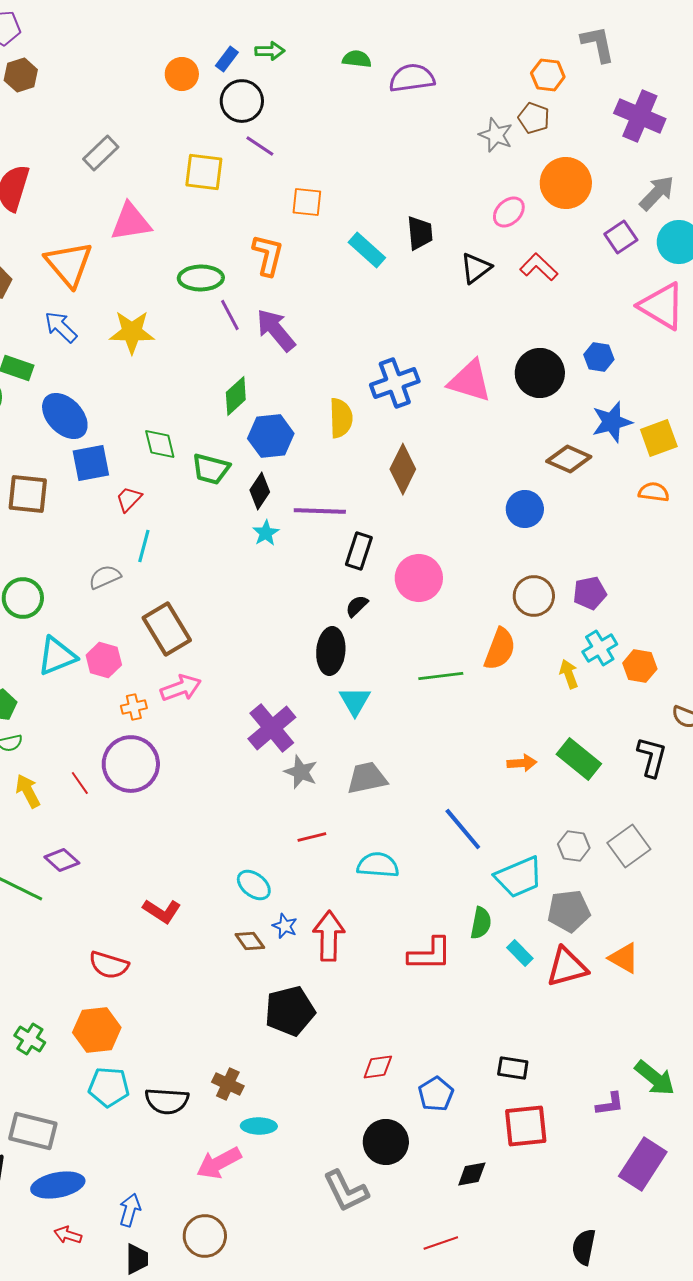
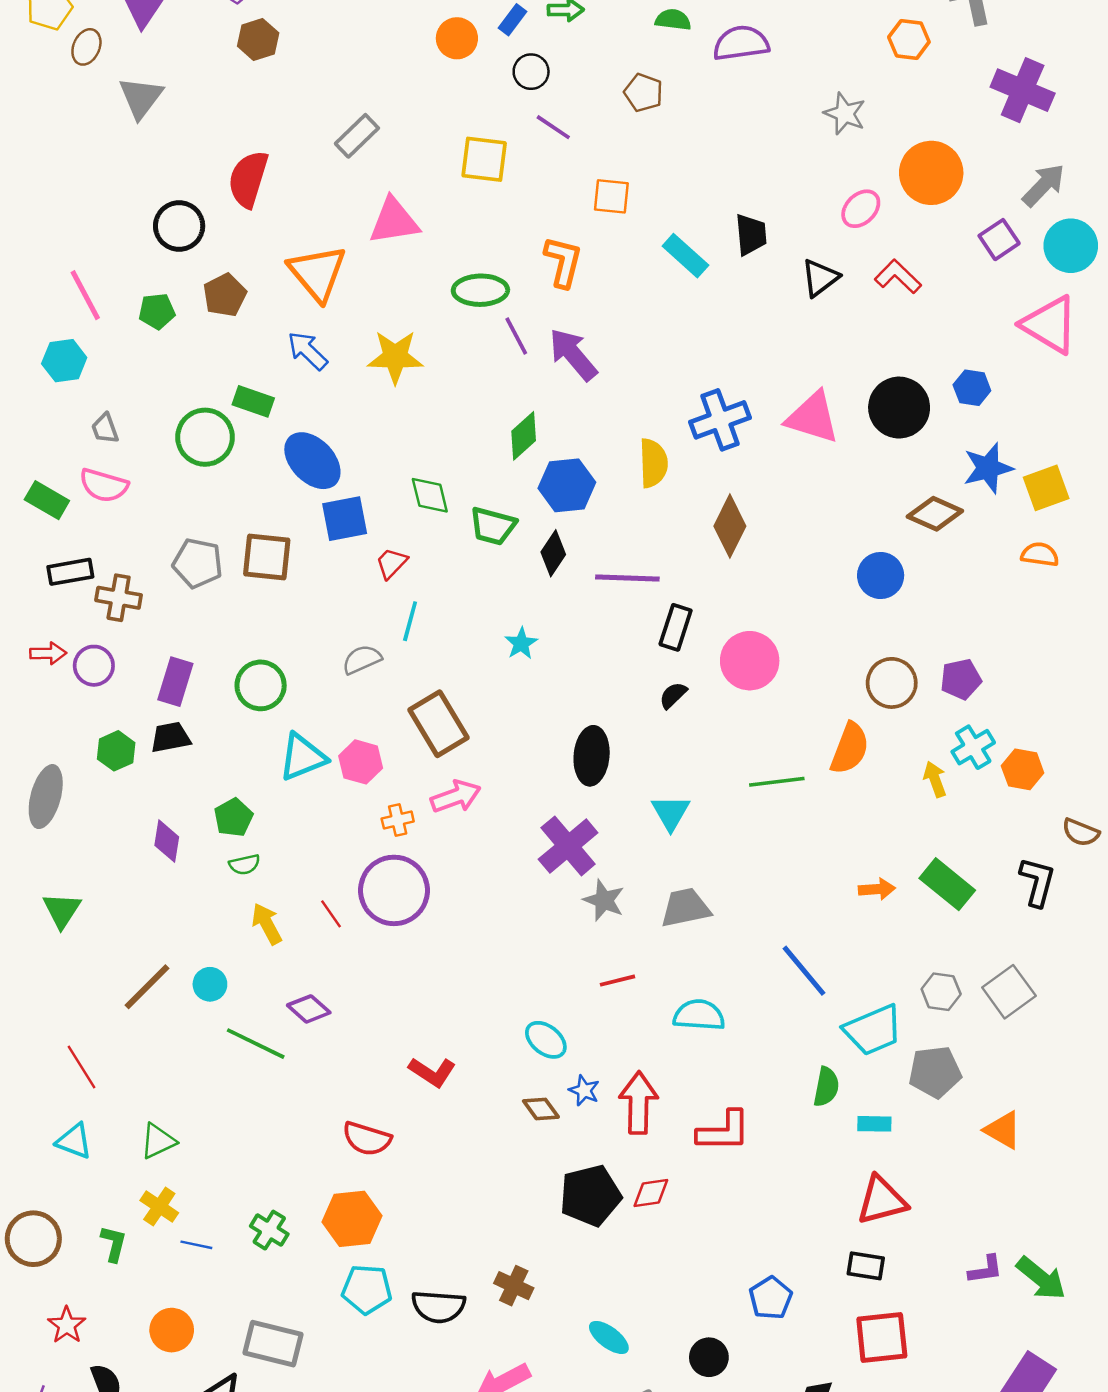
black circle: (242, 101) -> (531, 72), size x0.7
brown pentagon: (534, 118) -> (643, 93), moved
cyan star: (266, 533) -> (521, 643), moved
black ellipse: (331, 651) -> (592, 756), moved
cyan rectangle: (520, 953) -> (874, 1124), turned -44
red L-shape: (430, 954) -> (724, 1131), moved
red triangle: (567, 967) -> (882, 1200), moved
red diamond: (378, 1067) -> (651, 1193), moved
purple L-shape: (610, 1104) -> (986, 1270), moved
cyan ellipse: (259, 1126) -> (609, 1337), moved, turned 36
black circle: (386, 1142) -> (709, 1357), size x0.7

